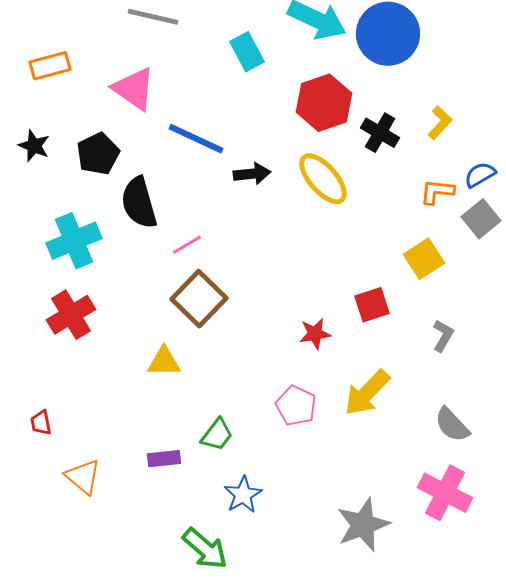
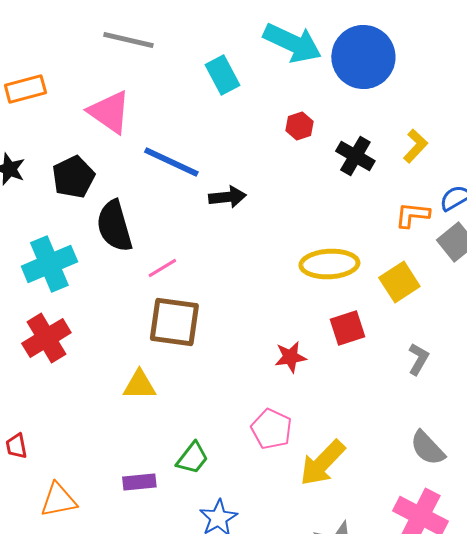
red hexagon: (324, 103) -> (299, 126), size x0.5
yellow ellipse: (323, 179) -> (329, 264), moved, turned -52
brown square: (199, 299) -> (174, 322), turned -36
yellow arrow: (367, 393) -> (322, 463), moved
orange triangle: (83, 477) -> (58, 500), turned -51

